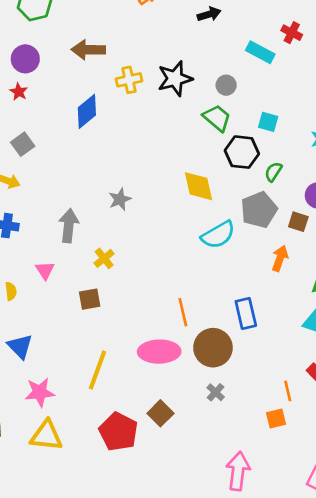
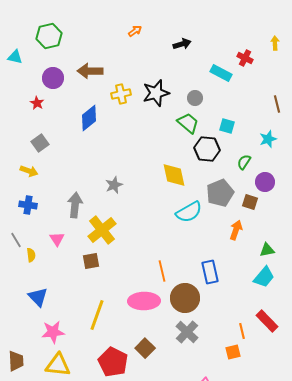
purple circle: (25, 59) -> (53, 78), moved
green semicircle: (273, 172) -> (244, 162), moved
yellow cross: (104, 258) -> (102, 230), size x1.8
gray cross: (216, 392) -> (187, 332), size x1.6

